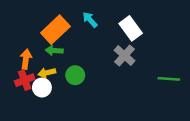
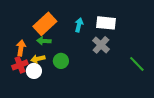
cyan arrow: (90, 20) -> (79, 25), moved, turned 56
white rectangle: (131, 28) -> (106, 23), turned -48
green line: (169, 79) -> (137, 64), turned 42

